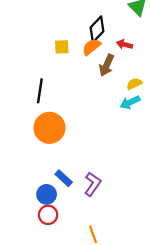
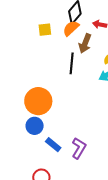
black line: (40, 91) -> (72, 63), moved
blue circle: (47, 194) -> (35, 126), moved

